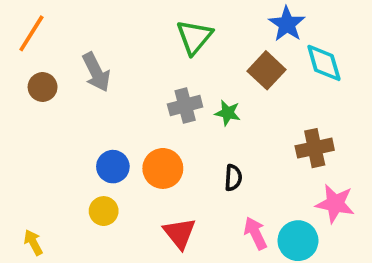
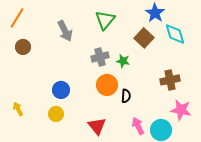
gray arrow: (96, 72) -> (65, 31), moved
orange circle: (163, 168) -> (107, 85), moved
yellow arrow: (33, 242) -> (18, 109), moved

